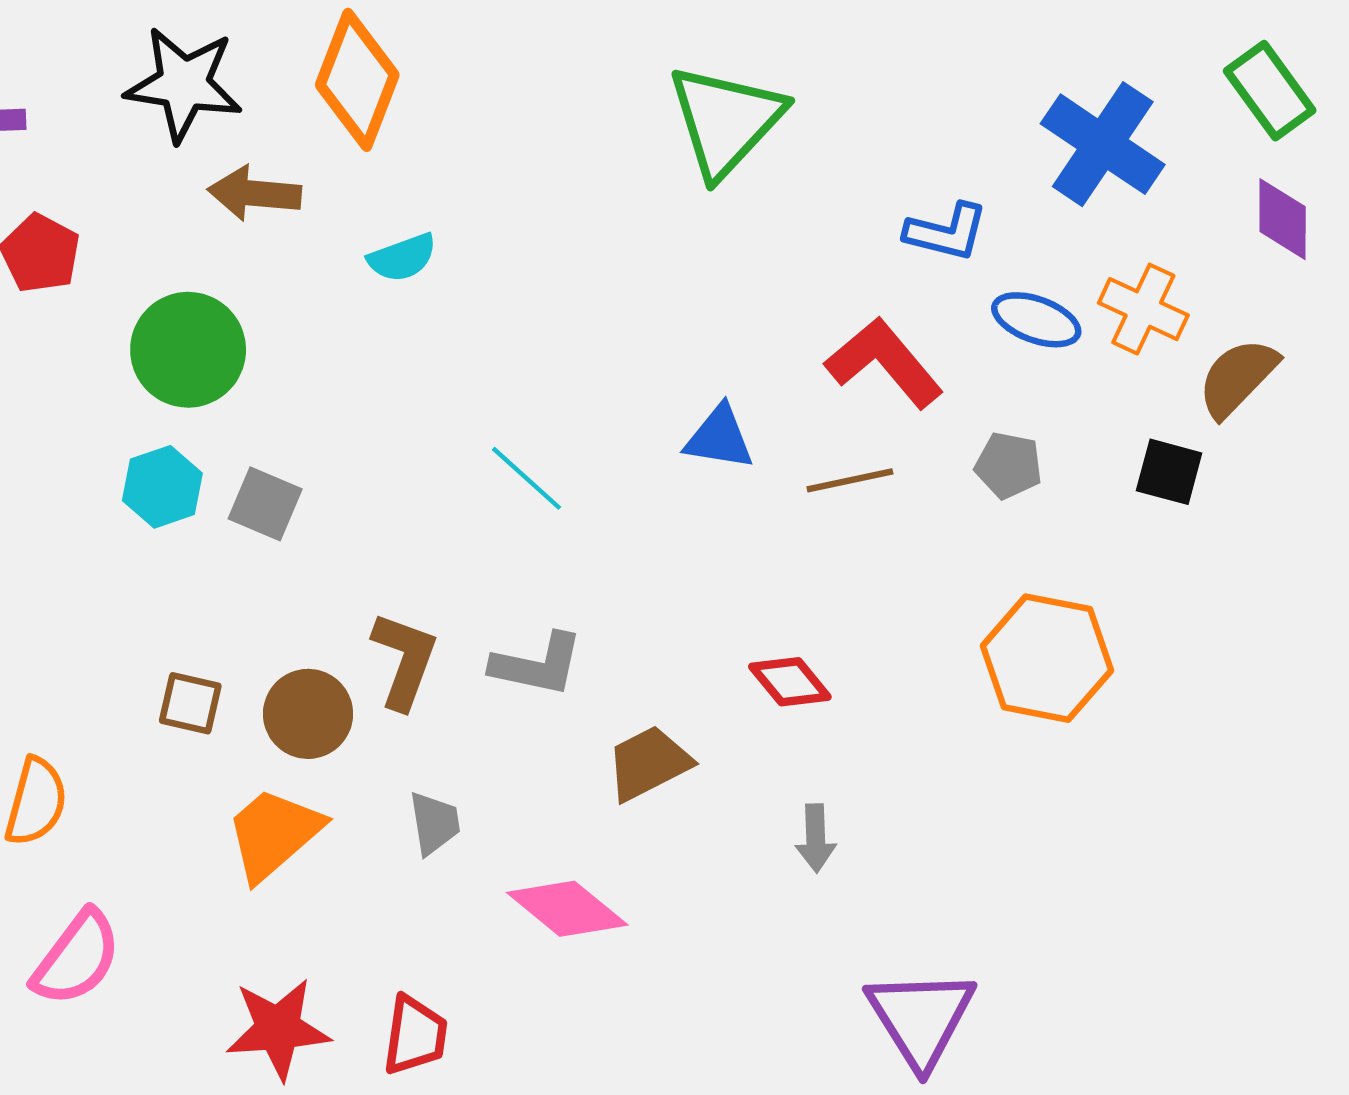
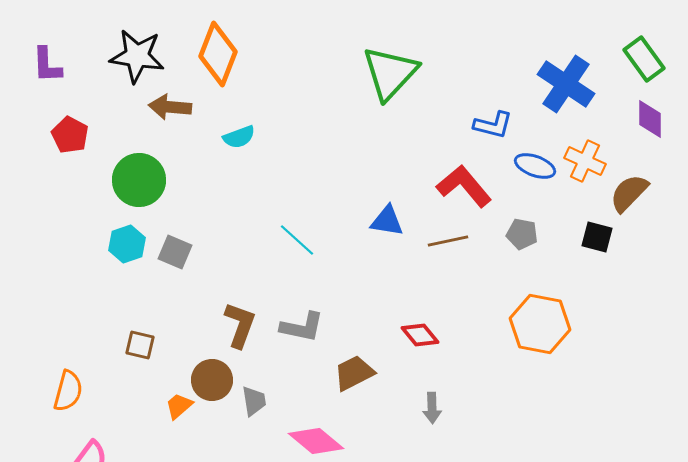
brown circle: (308, 714) -> (212, 380), moved
orange trapezoid: (274, 834) -> (179, 406), size x0.6

